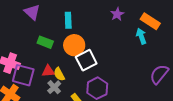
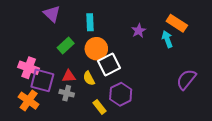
purple star: (117, 14) -> (139, 31), moved
green rectangle: (45, 42) -> (66, 46), turned -63
yellow semicircle: (59, 74) -> (89, 78), moved
gray cross: (54, 87) -> (67, 93), moved, turned -32

